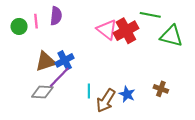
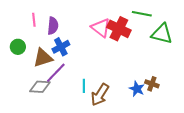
purple semicircle: (56, 16) -> (53, 26), moved
green circle: (19, 26) -> (18, 47), moved
red cross: (126, 31) -> (119, 29), turned -35
blue cross: (65, 60) -> (61, 47), moved
blue star: (127, 94) -> (137, 89), moved

